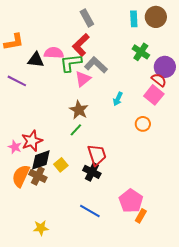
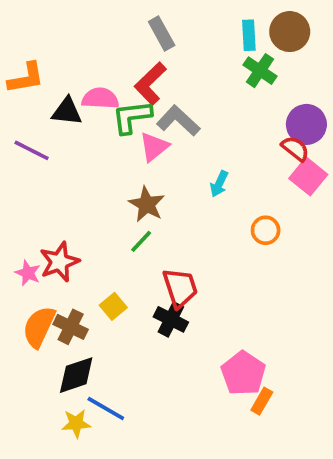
green cross: (141, 52) -> (260, 71), moved
pink square: (154, 95) -> (308, 176), moved
black diamond: (41, 160) -> (76, 375), moved
blue line: (90, 211) -> (106, 409), moved

